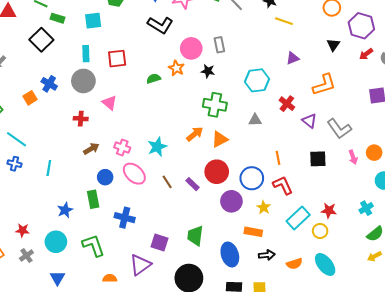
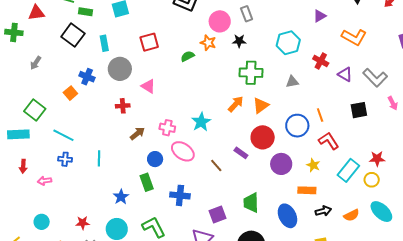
cyan rectangle: (86, 54) -> (104, 43), moved
orange L-shape: (324, 85) -> (354, 37), turned 55
blue circle: (252, 178) -> (297, 126), moved
brown line: (167, 182) -> (216, 166), moved
purple square: (159, 243) -> (217, 215), turned -30

